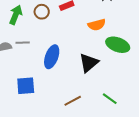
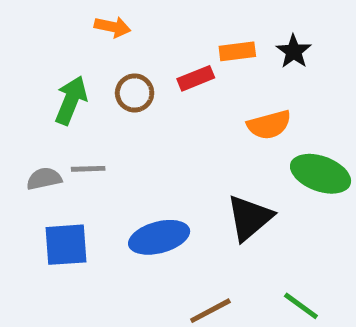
blue ellipse: (52, 57) -> (159, 237), moved, turned 55
blue square: (26, 86) -> (66, 245), moved

